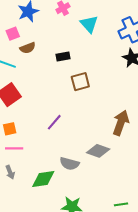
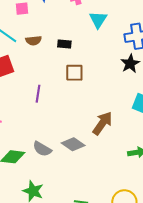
brown semicircle: (28, 48) -> (34, 41), moved
purple line: (54, 122) -> (38, 94), moved, turned -48

